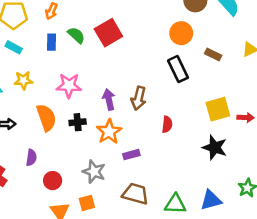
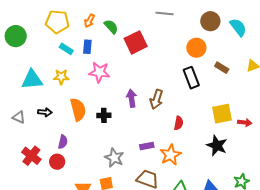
green semicircle: (76, 35) -> (111, 27), moved
cyan rectangle: (14, 47) -> (66, 49), moved
pink star: (69, 86) -> (99, 72), moved
orange star: (109, 132) -> (170, 155), moved
red circle: (53, 181) -> (57, 162), moved

